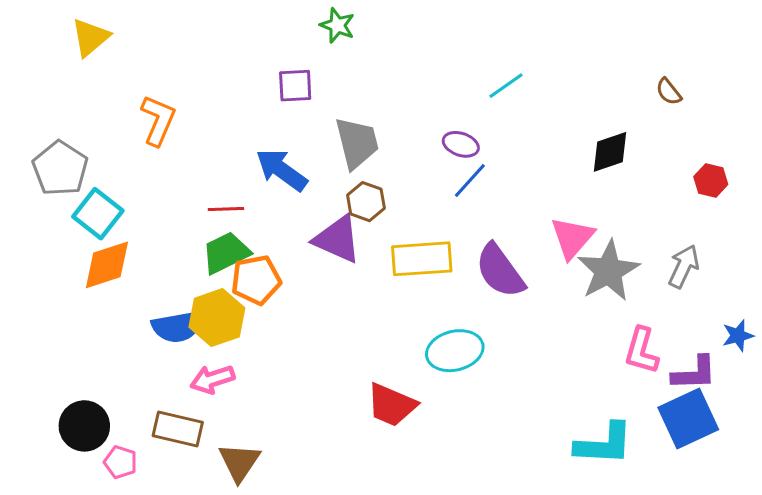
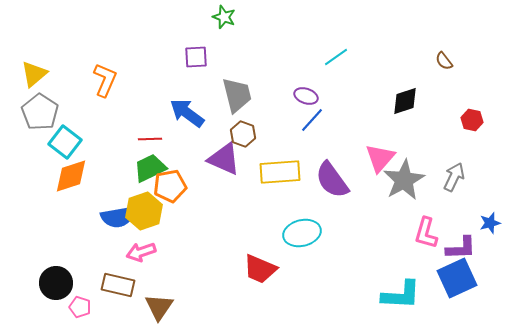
yellow triangle: (90, 37) -> (34, 74), moved

